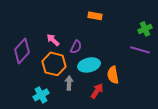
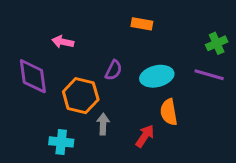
pink arrow: (53, 40) -> (63, 42), moved, turned -32
purple diamond: (22, 51) -> (33, 76), turned -50
cyan ellipse: (89, 65) -> (157, 76), moved
cyan cross: (41, 95) -> (61, 142), turned 35

